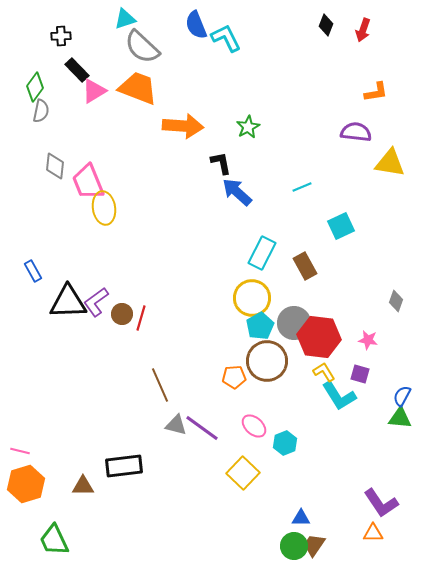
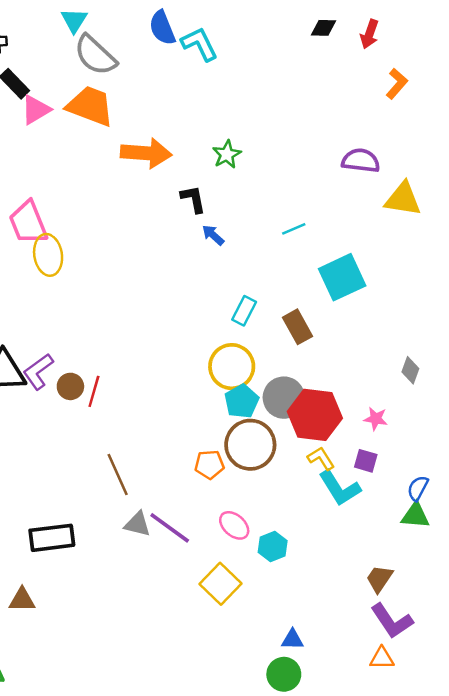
cyan triangle: (125, 19) -> (74, 20), turned -40
black diamond: (326, 25) -> (324, 28), turned 70
orange L-shape: (376, 92) -> (397, 84), moved, turned -40
blue arrow: (237, 192) -> (213, 235), size x0.6
cyan square: (341, 226) -> (342, 277), size x1.4
cyan rectangle: (262, 253) -> (244, 311), size x0.7
black rectangle: (124, 466) -> (52, 538), moved
brown trapezoid: (314, 545) -> (379, 579), moved

